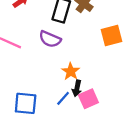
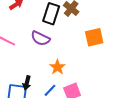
black arrow: (77, 88) -> (27, 83), moved

